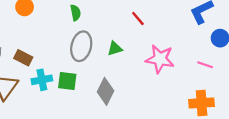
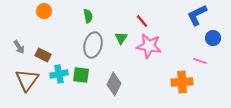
green triangle: (115, 49) -> (121, 38), moved, turned -40
pink star: (160, 59) -> (149, 46), moved
orange cross: (202, 103) -> (182, 82), moved

